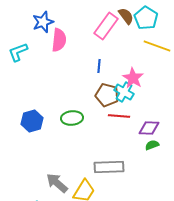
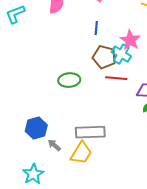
blue hexagon: (32, 121) -> (36, 128), moved
gray rectangle: (109, 167) -> (90, 132), moved
gray arrow: (57, 183) -> (54, 145), size x0.6

